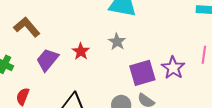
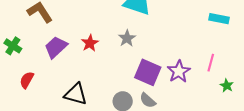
purple square: (142, 73) -> (148, 72), turned 32

